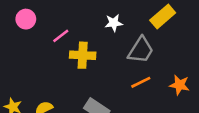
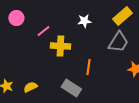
gray trapezoid: (141, 50) -> (118, 42), moved
orange line: (141, 82) -> (88, 67), moved, turned -56

